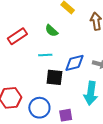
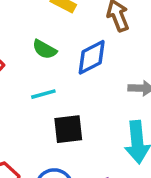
blue diamond: (75, 63) -> (92, 57), moved

